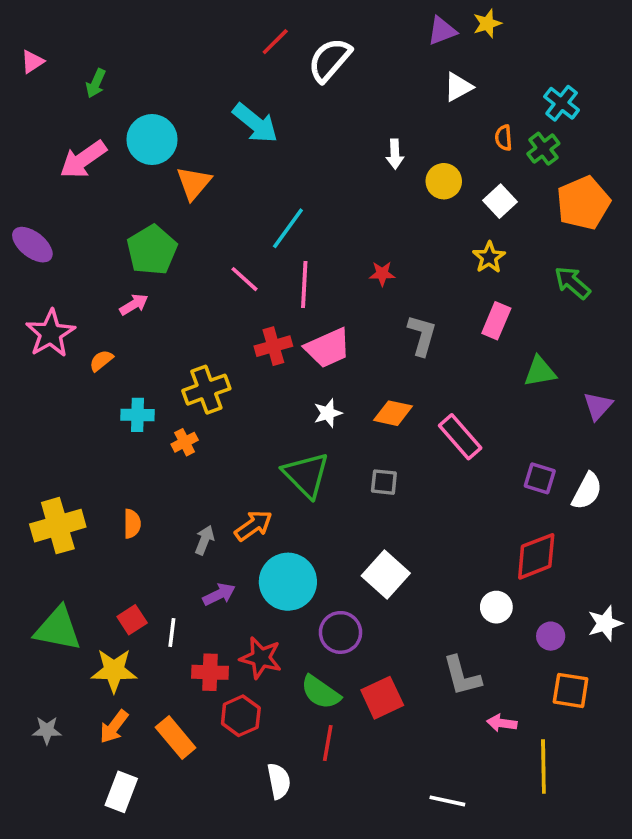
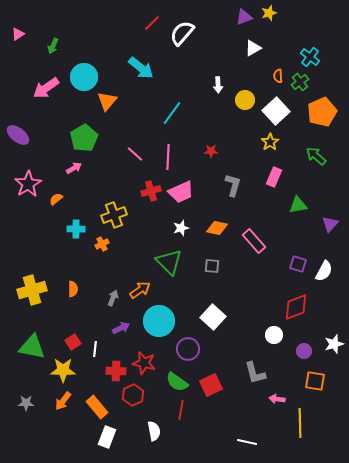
white square: (500, 201) -> (276, 111), size x1.5
cyan line: (288, 228) -> (172, 113), moved
white rectangle: (121, 792) -> (107, 437), moved

